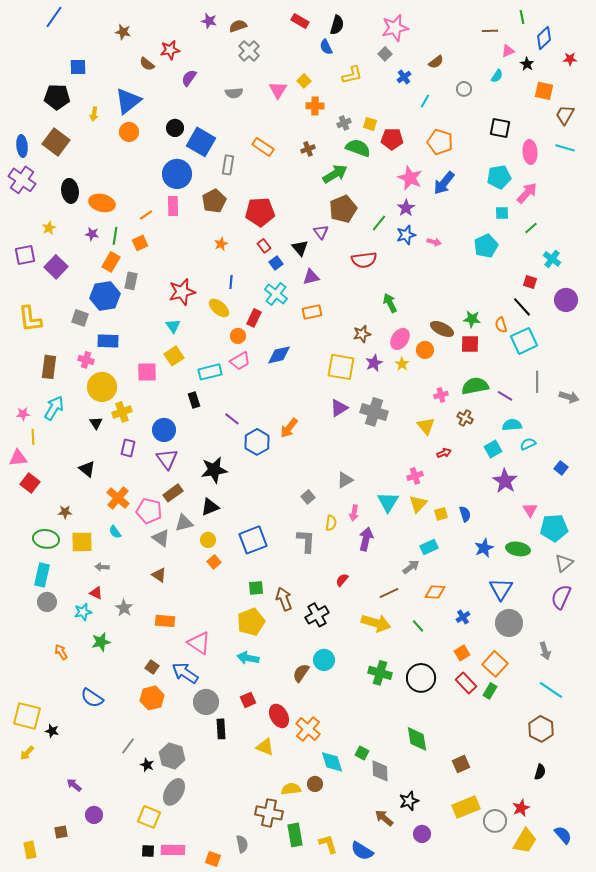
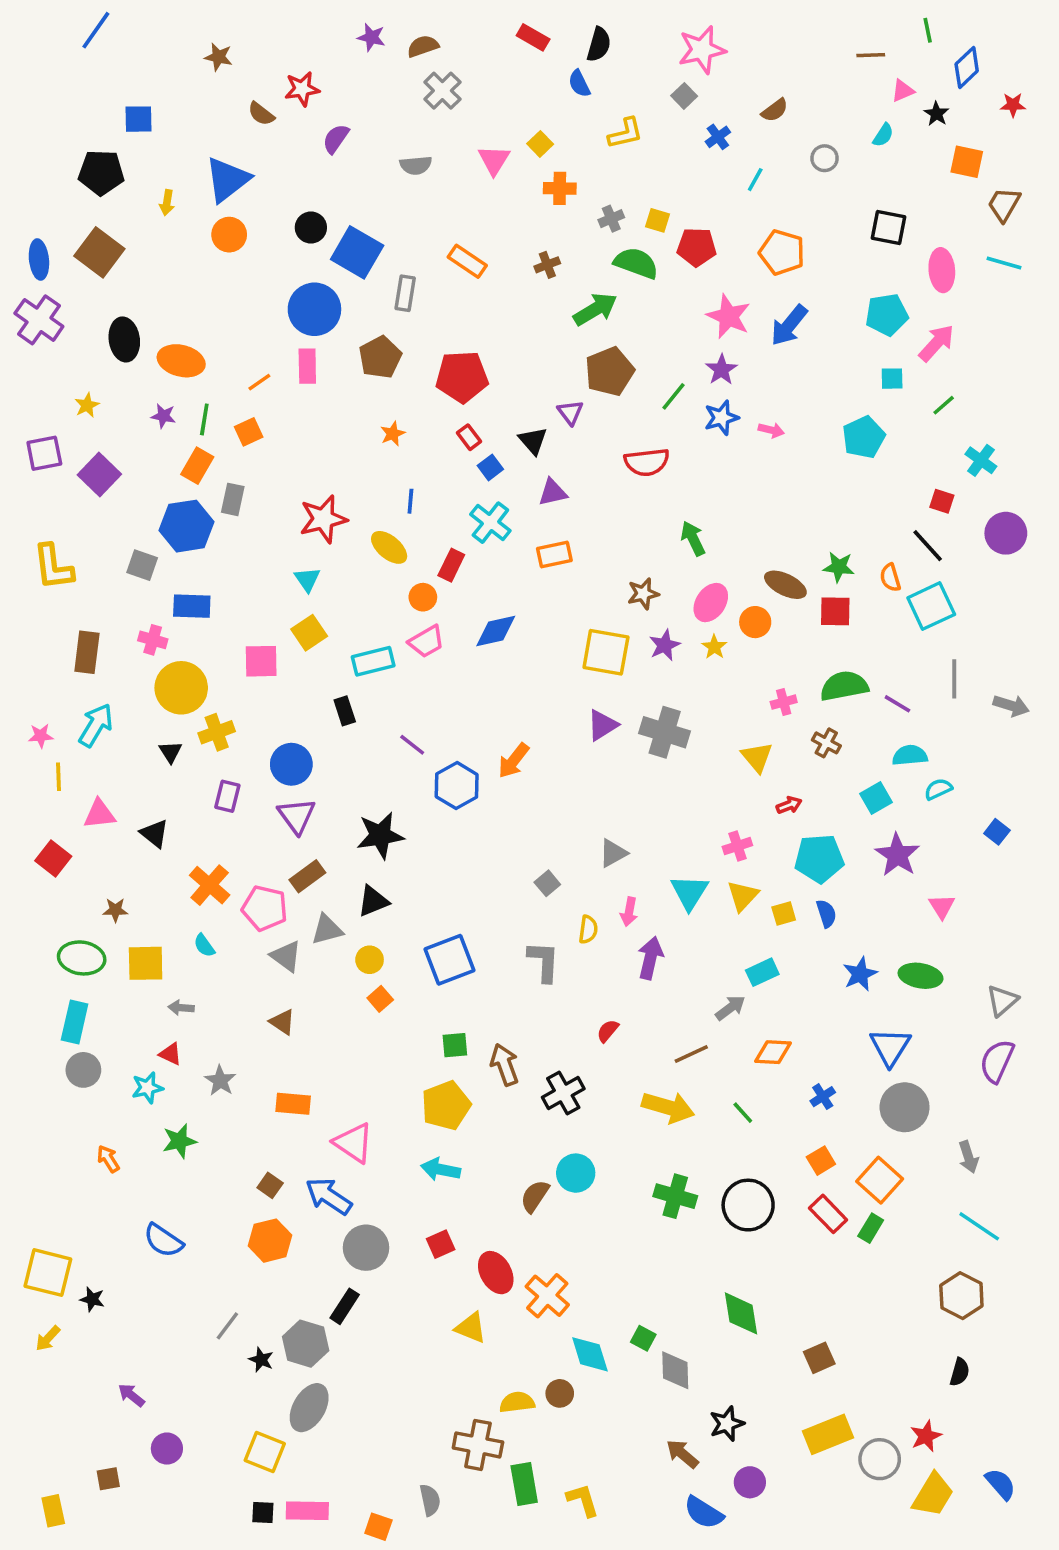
pink triangle: (18, 458) -> (99, 814), moved
cyan pentagon: (554, 528) -> (819, 858), moved
black rectangle: (221, 729) -> (345, 1306), moved, turned 36
blue semicircle: (362, 851) -> (704, 1512), moved

